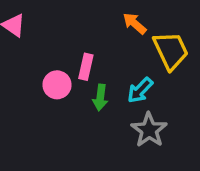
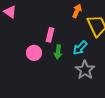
orange arrow: (135, 23) -> (77, 11), turned 72
pink circle: (57, 85) -> (34, 53), moved

